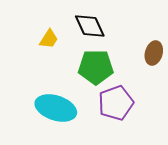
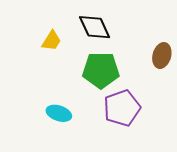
cyan ellipse: (56, 108) -> (59, 113), size x0.6

